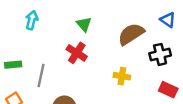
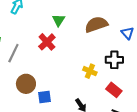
brown semicircle: (131, 34) -> (96, 24), moved
yellow cross: (122, 76) -> (90, 71), moved

